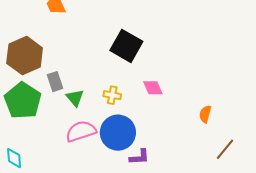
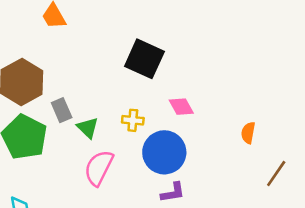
pink semicircle: (81, 131) -> (99, 168), turned -40
blue circle: (118, 133) -> (164, 152), moved

